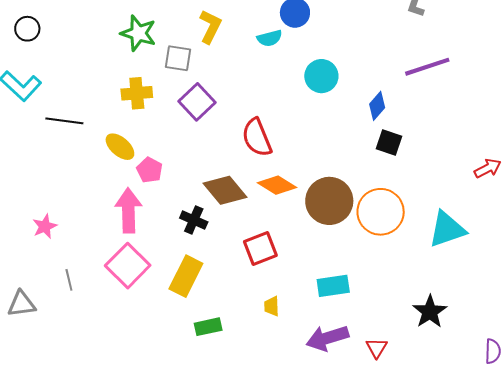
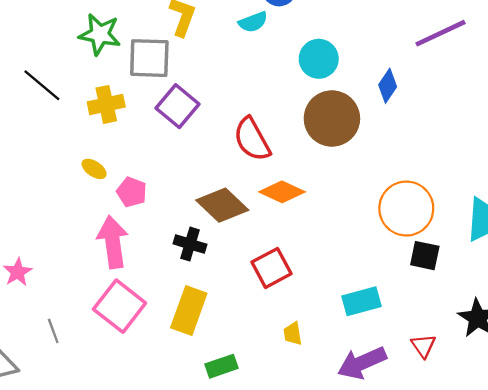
gray square: (178, 58) -> (149, 58), size x1.4
black line: (64, 121) -> (42, 85), moved, turned 39
black square: (389, 143) -> (425, 256), moved
yellow ellipse: (120, 147) -> (94, 169), size x0.7
brown circle: (329, 201) -> (332, 118), moved
red triangle: (377, 348) -> (423, 346), moved

